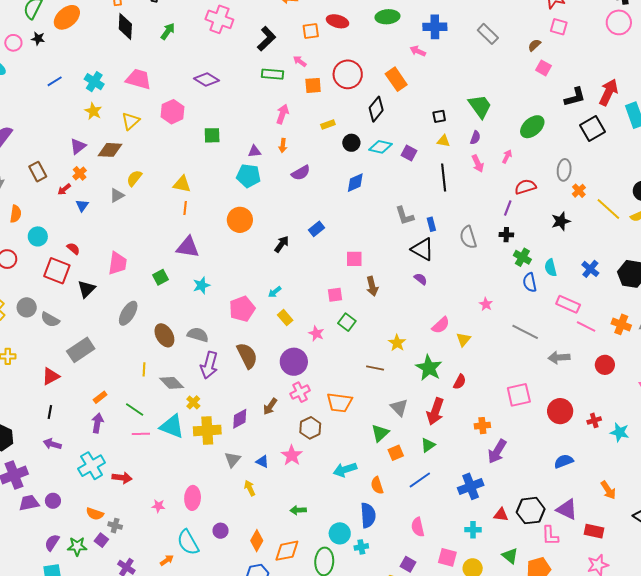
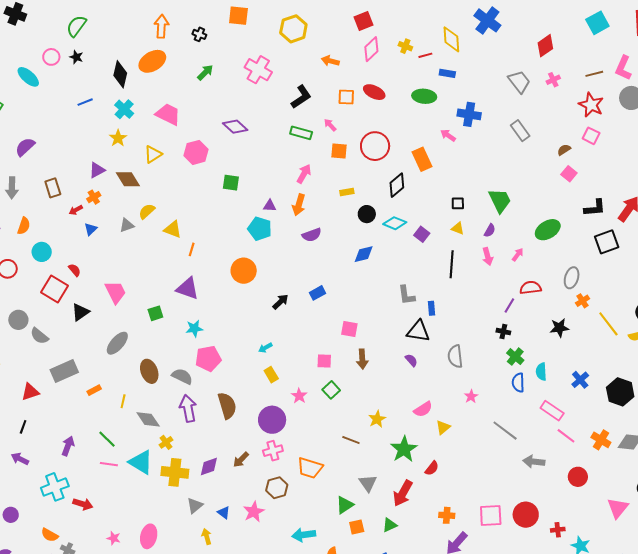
orange ellipse: (67, 17) -> (152, 61), moved
black diamond: (125, 27) -> (120, 74), moved
orange arrow: (283, 145) -> (299, 205), size x1.5
brown diamond: (110, 150) -> (128, 179), turned 45
yellow triangle: (182, 184) -> (173, 229), moved
gray semicircle: (468, 237) -> (455, 356), moved
black triangle: (423, 249) -> (418, 331), turned -30
pink trapezoid: (117, 263) -> (115, 292), turned -45
pink pentagon: (242, 309) -> (208, 359), moved
purple arrow: (209, 365) -> (188, 408), turned 144
pink square: (519, 395) -> (491, 515), moved
orange rectangle: (100, 397) -> (94, 390), moved

